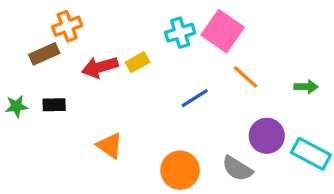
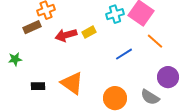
black rectangle: (54, 105) -> (38, 86), moved
orange triangle: (110, 146) -> (72, 83), size x1.4

